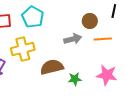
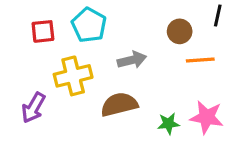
gray arrow: (73, 39) -> (132, 60), moved
green star: (75, 79) -> (168, 124), moved

